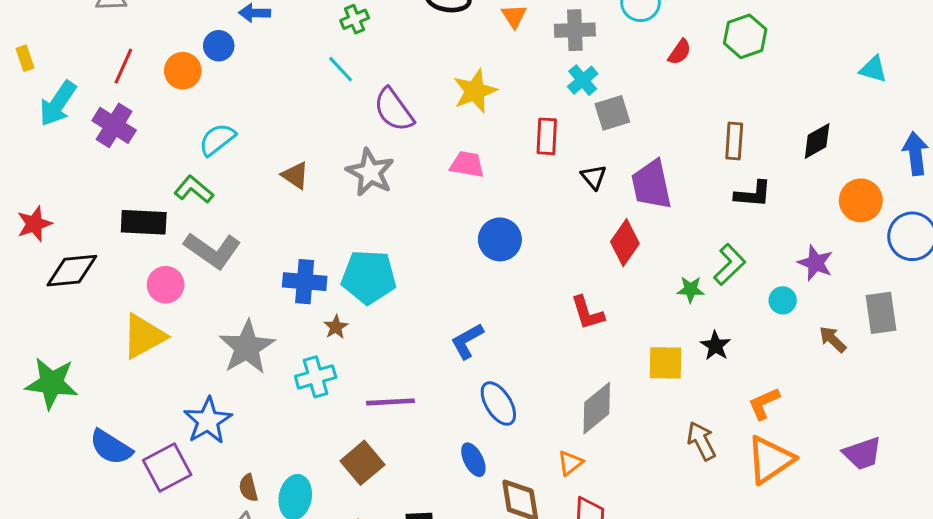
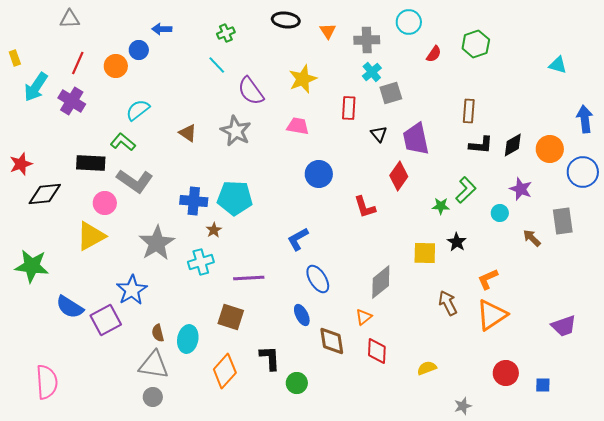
black diamond: (817, 141) -> (513, 145), moved
red L-shape: (587, 313) -> (365, 207), moved
purple trapezoid: (862, 453) -> (564, 326), moved
brown square: (362, 463) -> (231, 317), turned -32

